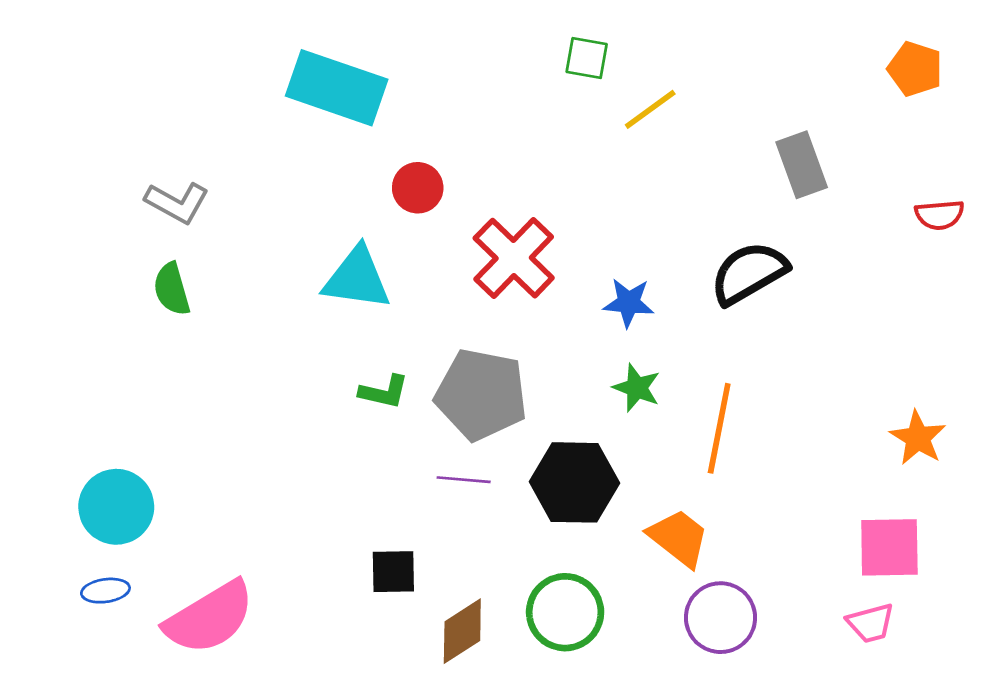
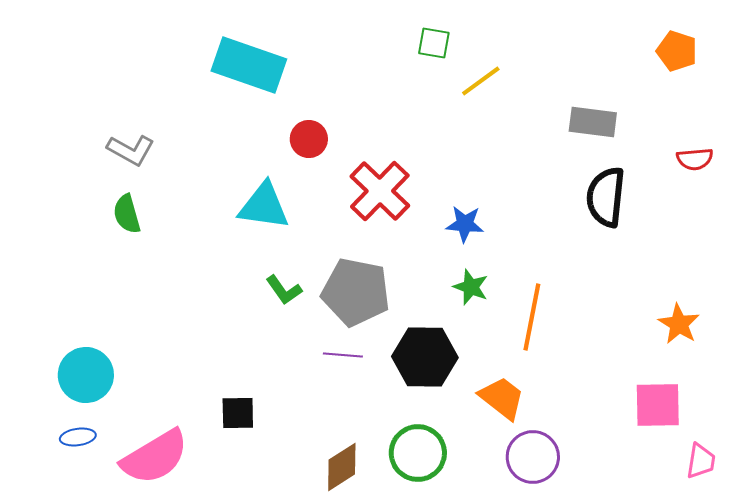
gray rectangle: (802, 165) -> (593, 122), turned -63
black semicircle: (749, 273) -> (606, 197), moved, turned -54
green L-shape: (384, 392) -> (284, 290), turned 42
black square: (393, 572) -> (238, 413), moved
pink trapezoid: (871, 623) -> (701, 461), moved, turned -66

